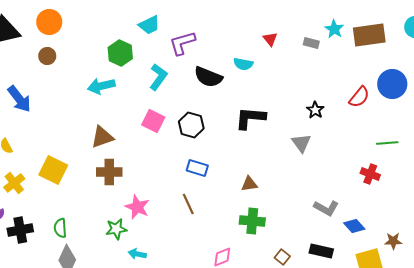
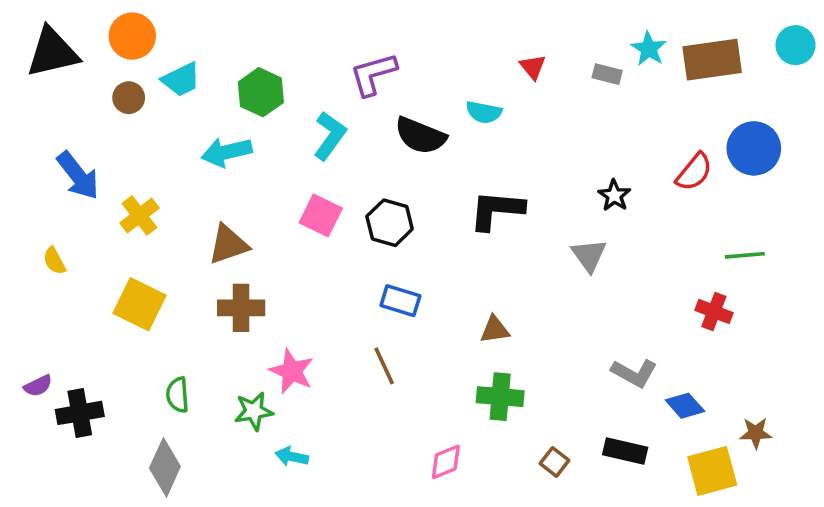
cyan trapezoid: (149, 25) -> (181, 80), moved
yellow cross: (14, 183) -> (140, 215), moved
green semicircle: (60, 228) -> (178, 395), moved

